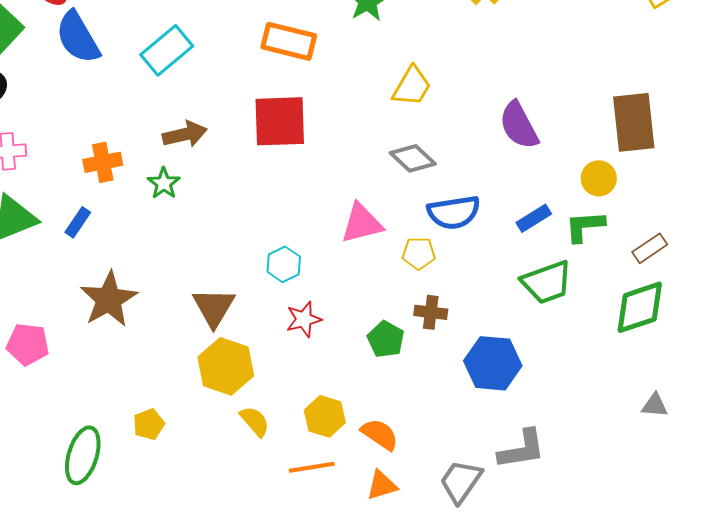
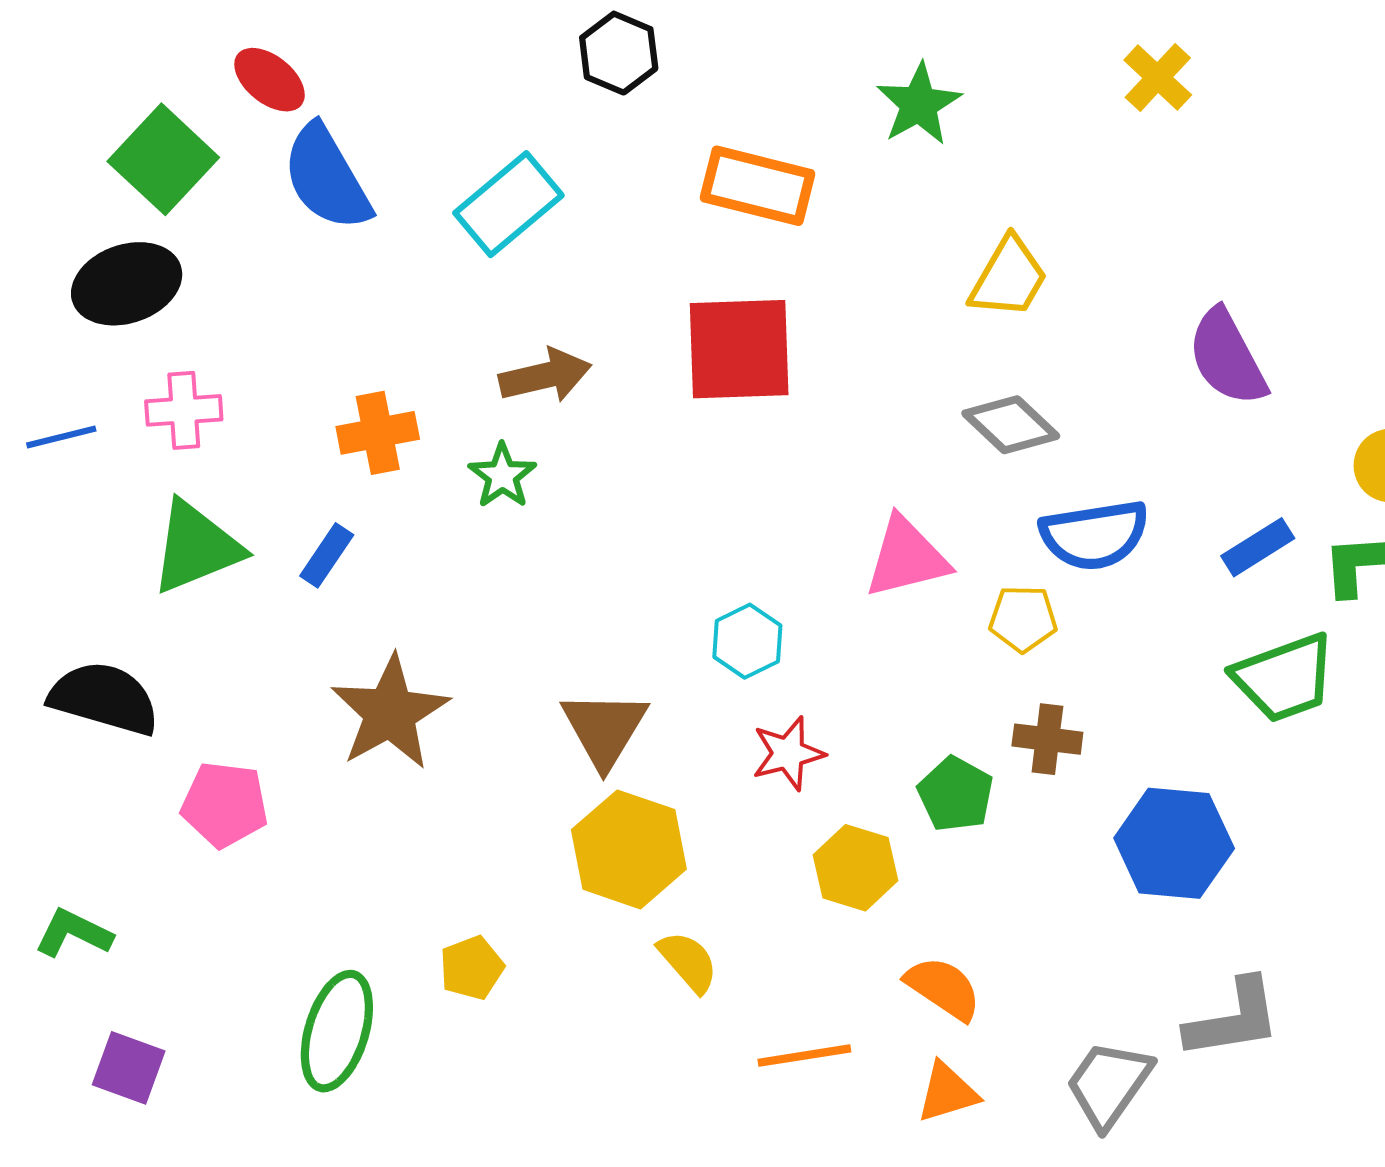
yellow hexagon: (325, 416) -> (856, 868), moved

